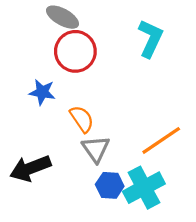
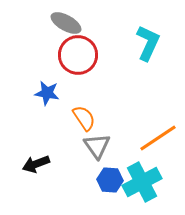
black arrow: (30, 168) -> (36, 164), size x0.7

